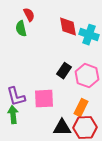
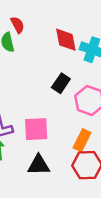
black rectangle: (64, 71) -> (61, 83), moved
black triangle: (62, 128) -> (39, 165), moved

